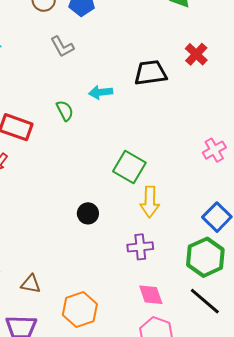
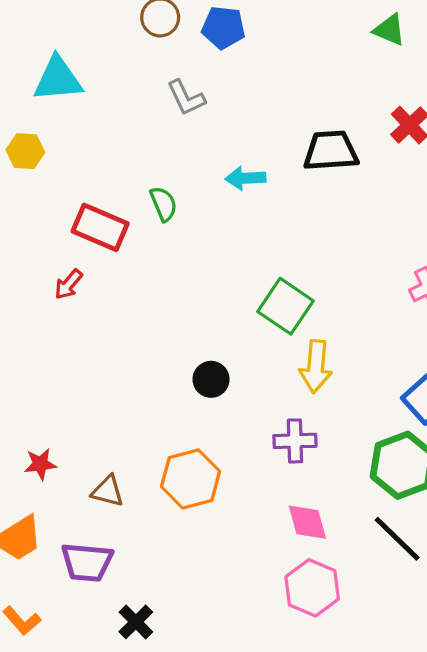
green semicircle: (65, 111) -> (163, 204), moved
orange hexagon: (80, 310) -> (191, 479), moved

